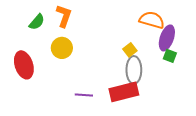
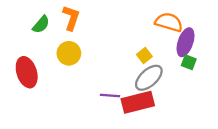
gray ellipse: (134, 70) -> (149, 78), turned 48
purple line: (84, 95) -> (110, 96), moved

